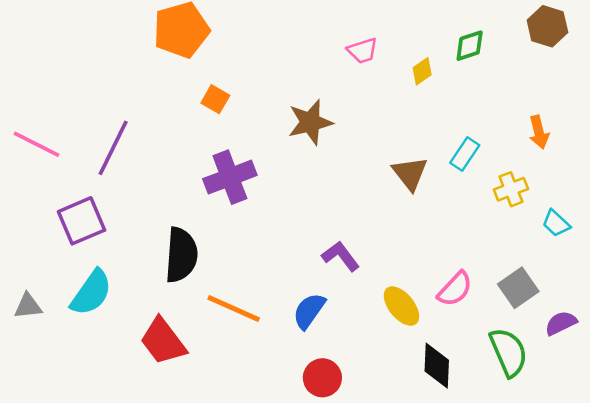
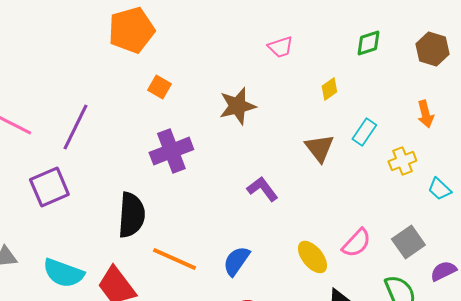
brown hexagon: (547, 26) -> (432, 49), moved
yellow diamond: (422, 71) -> (329, 89), moved
purple L-shape: (341, 256) -> (262, 189), moved
cyan semicircle: (91, 293) -> (63, 273), moved, turned 75

